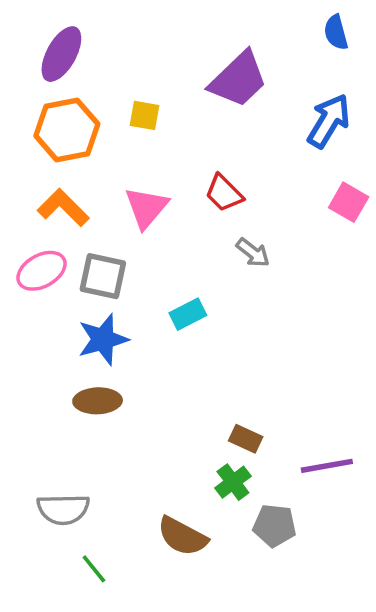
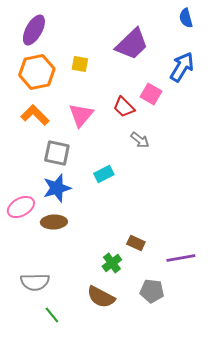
pink square: (349, 202) -> (151, 94), moved
pink ellipse: (42, 271) -> (21, 207), moved
green cross: (233, 482) -> (112, 263), moved

